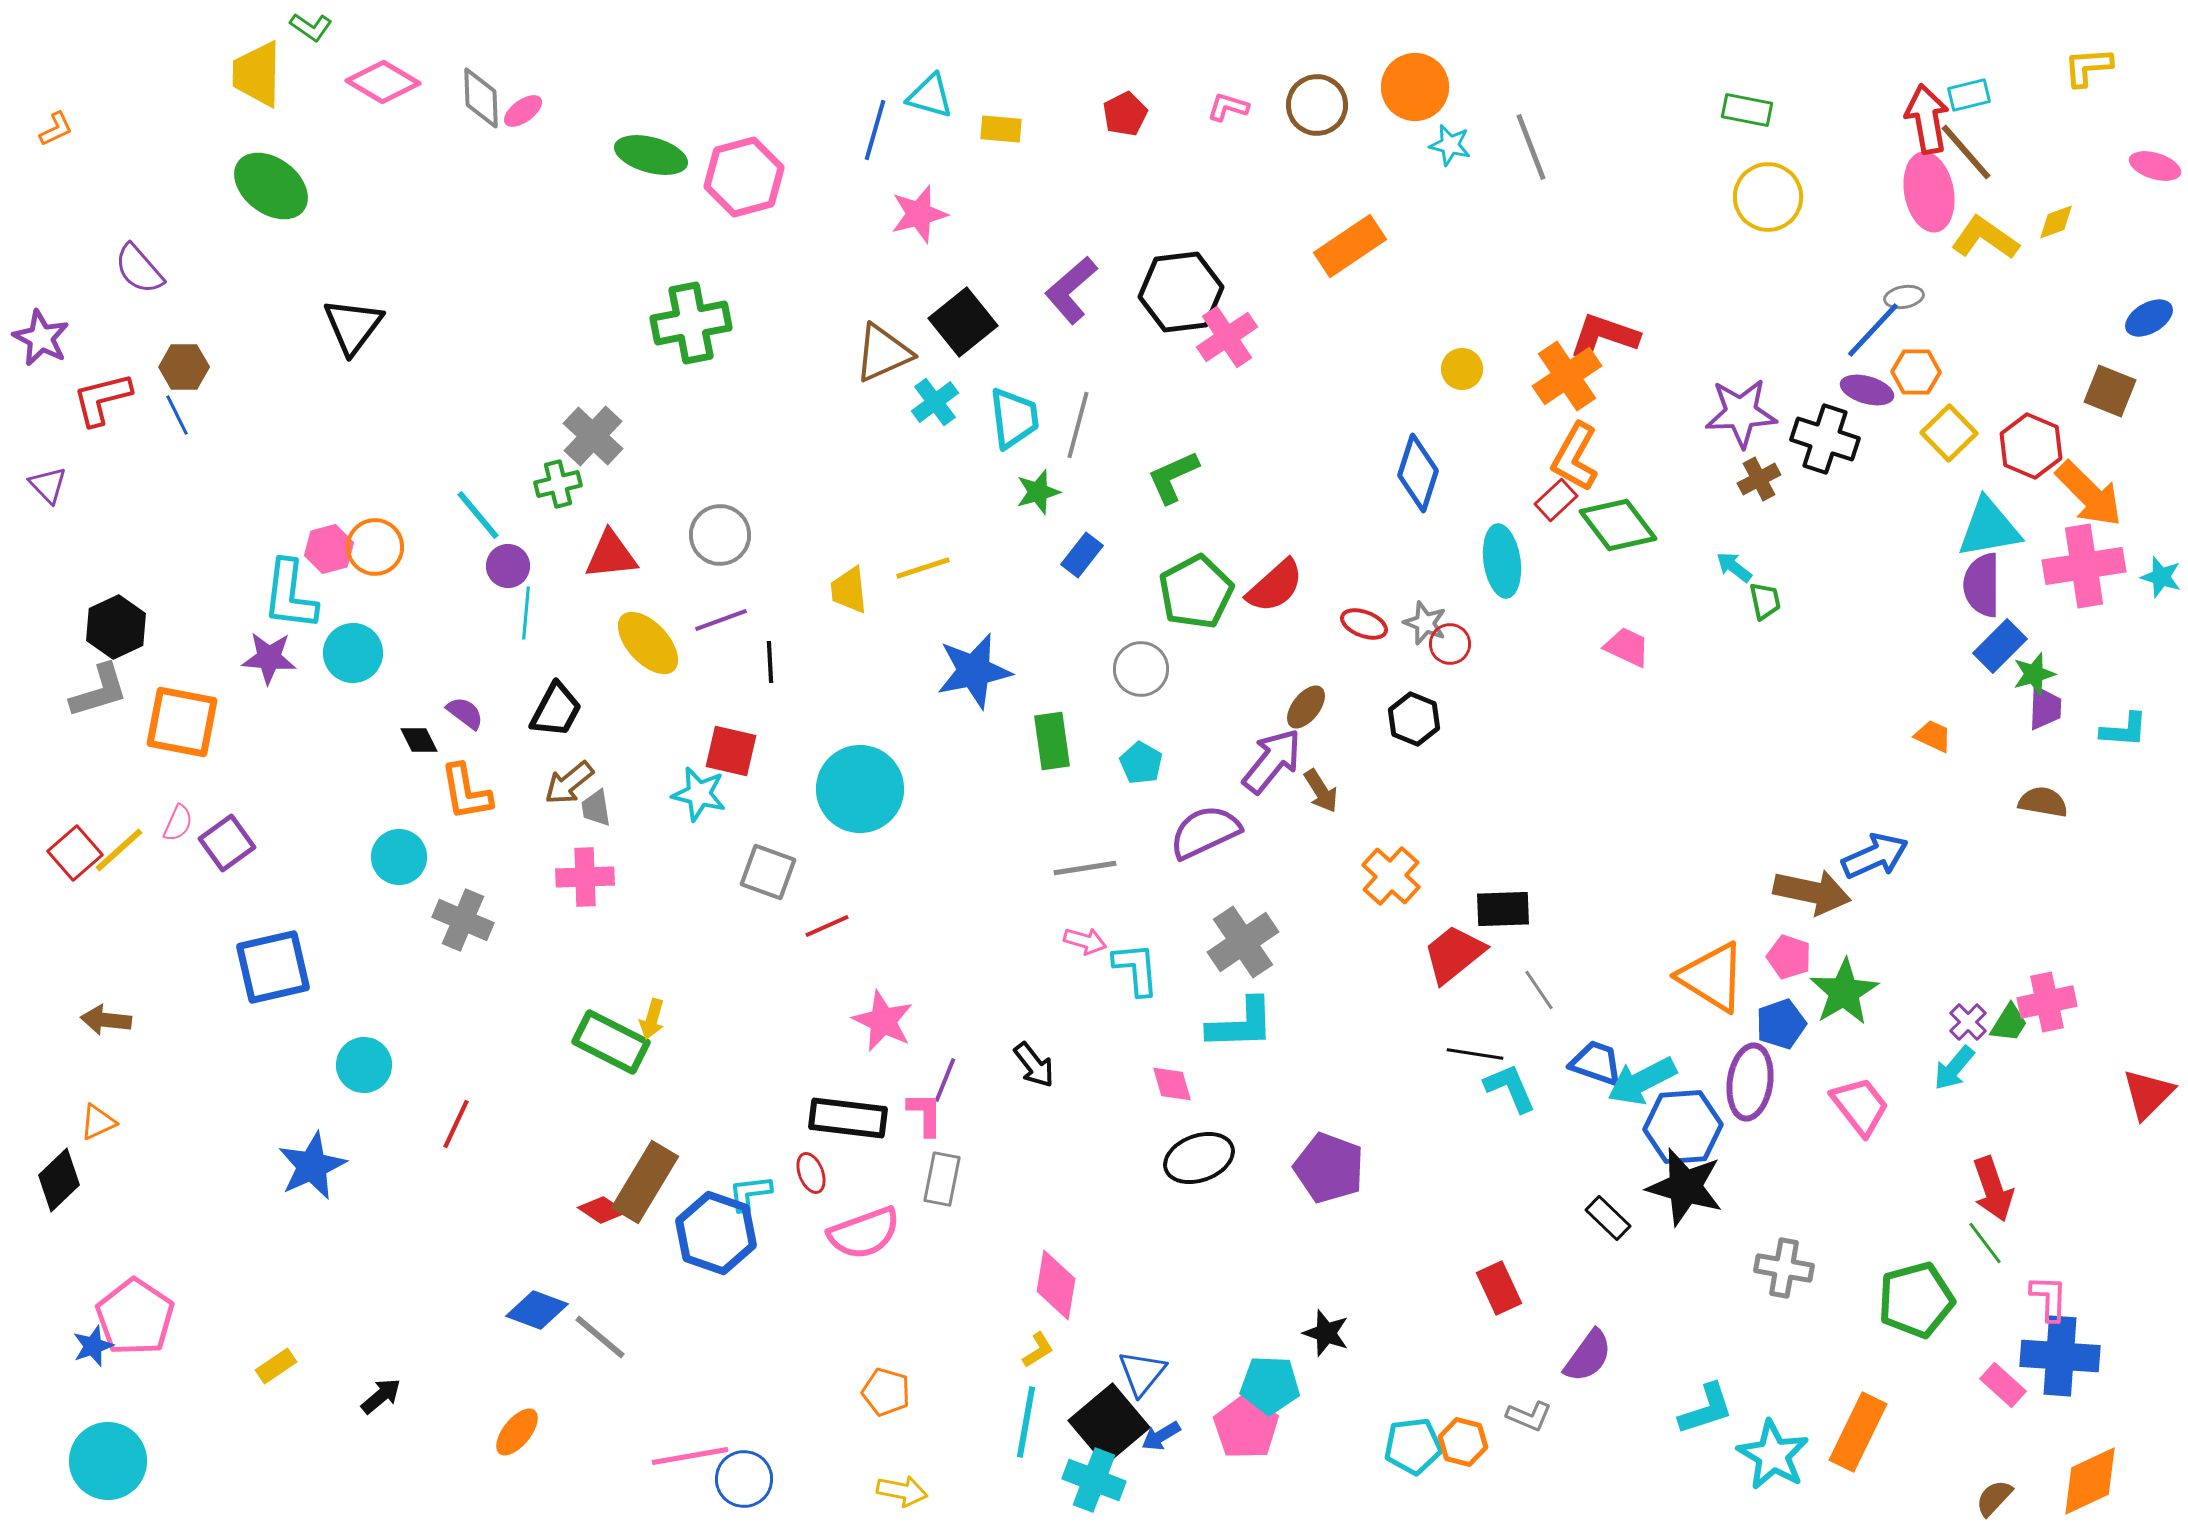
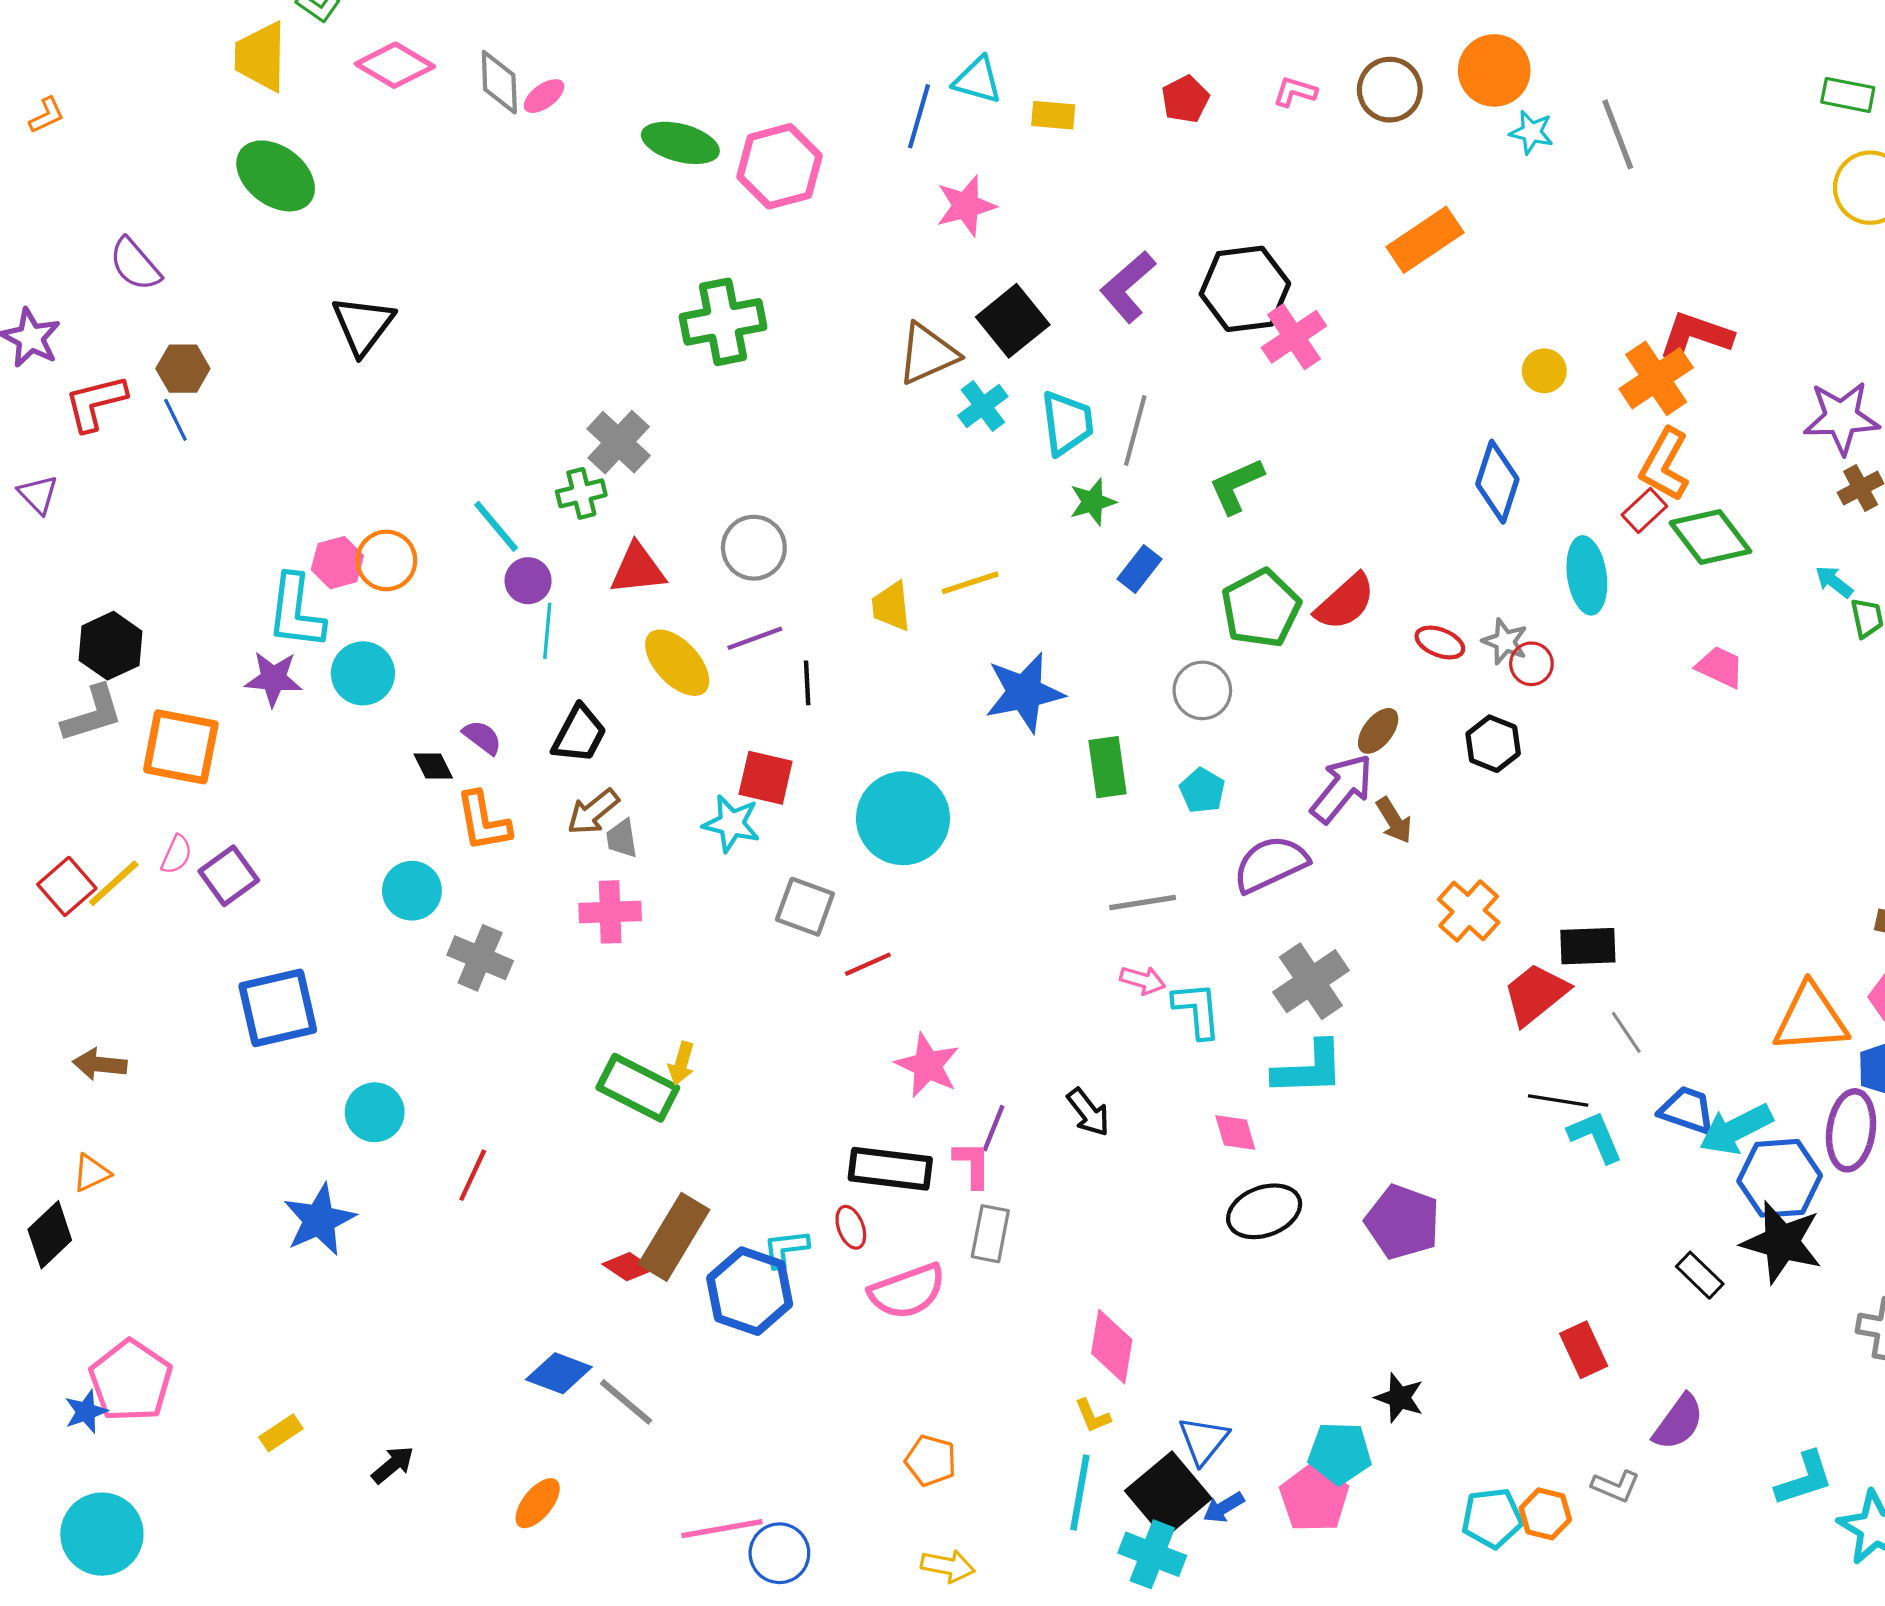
orange triangle: (1712, 977) -> (1811, 1019), turned -36
yellow L-shape: (1038, 1350) -> (1093, 1416), turned 99

